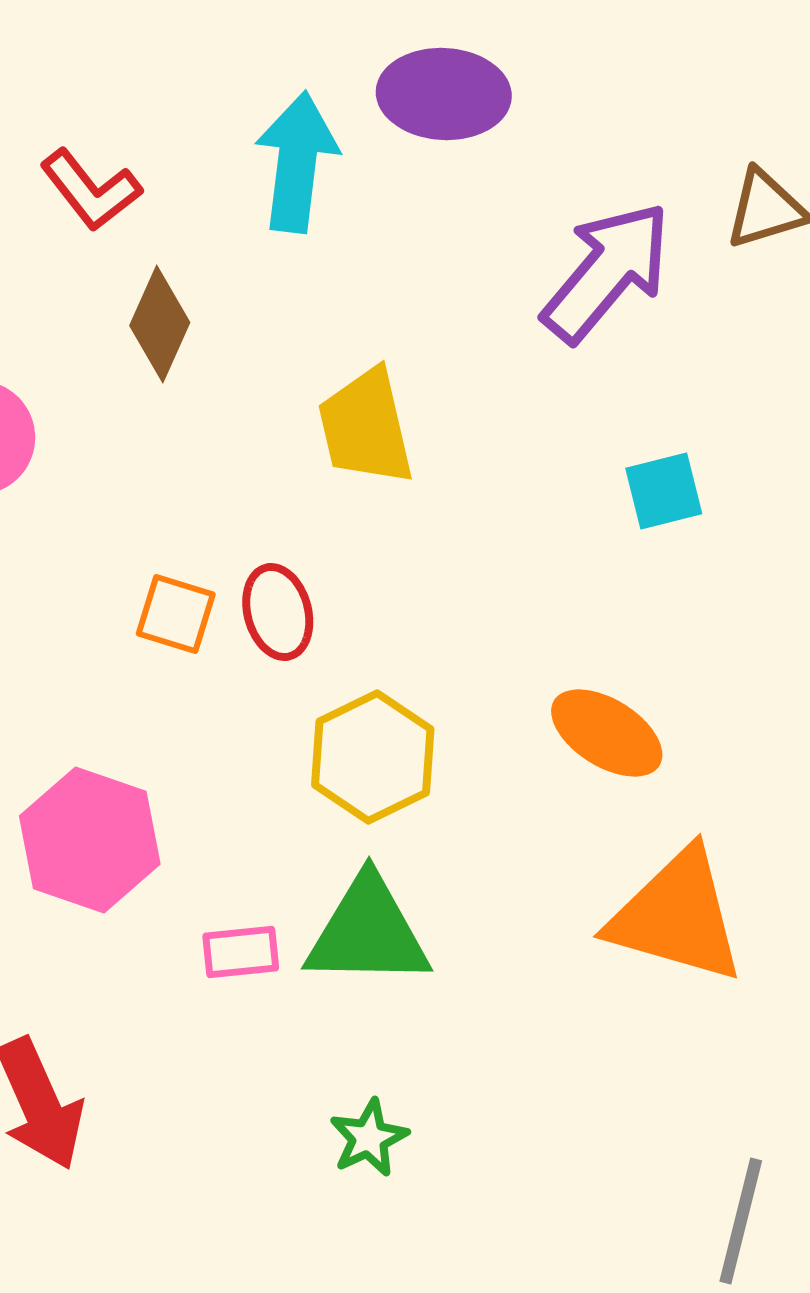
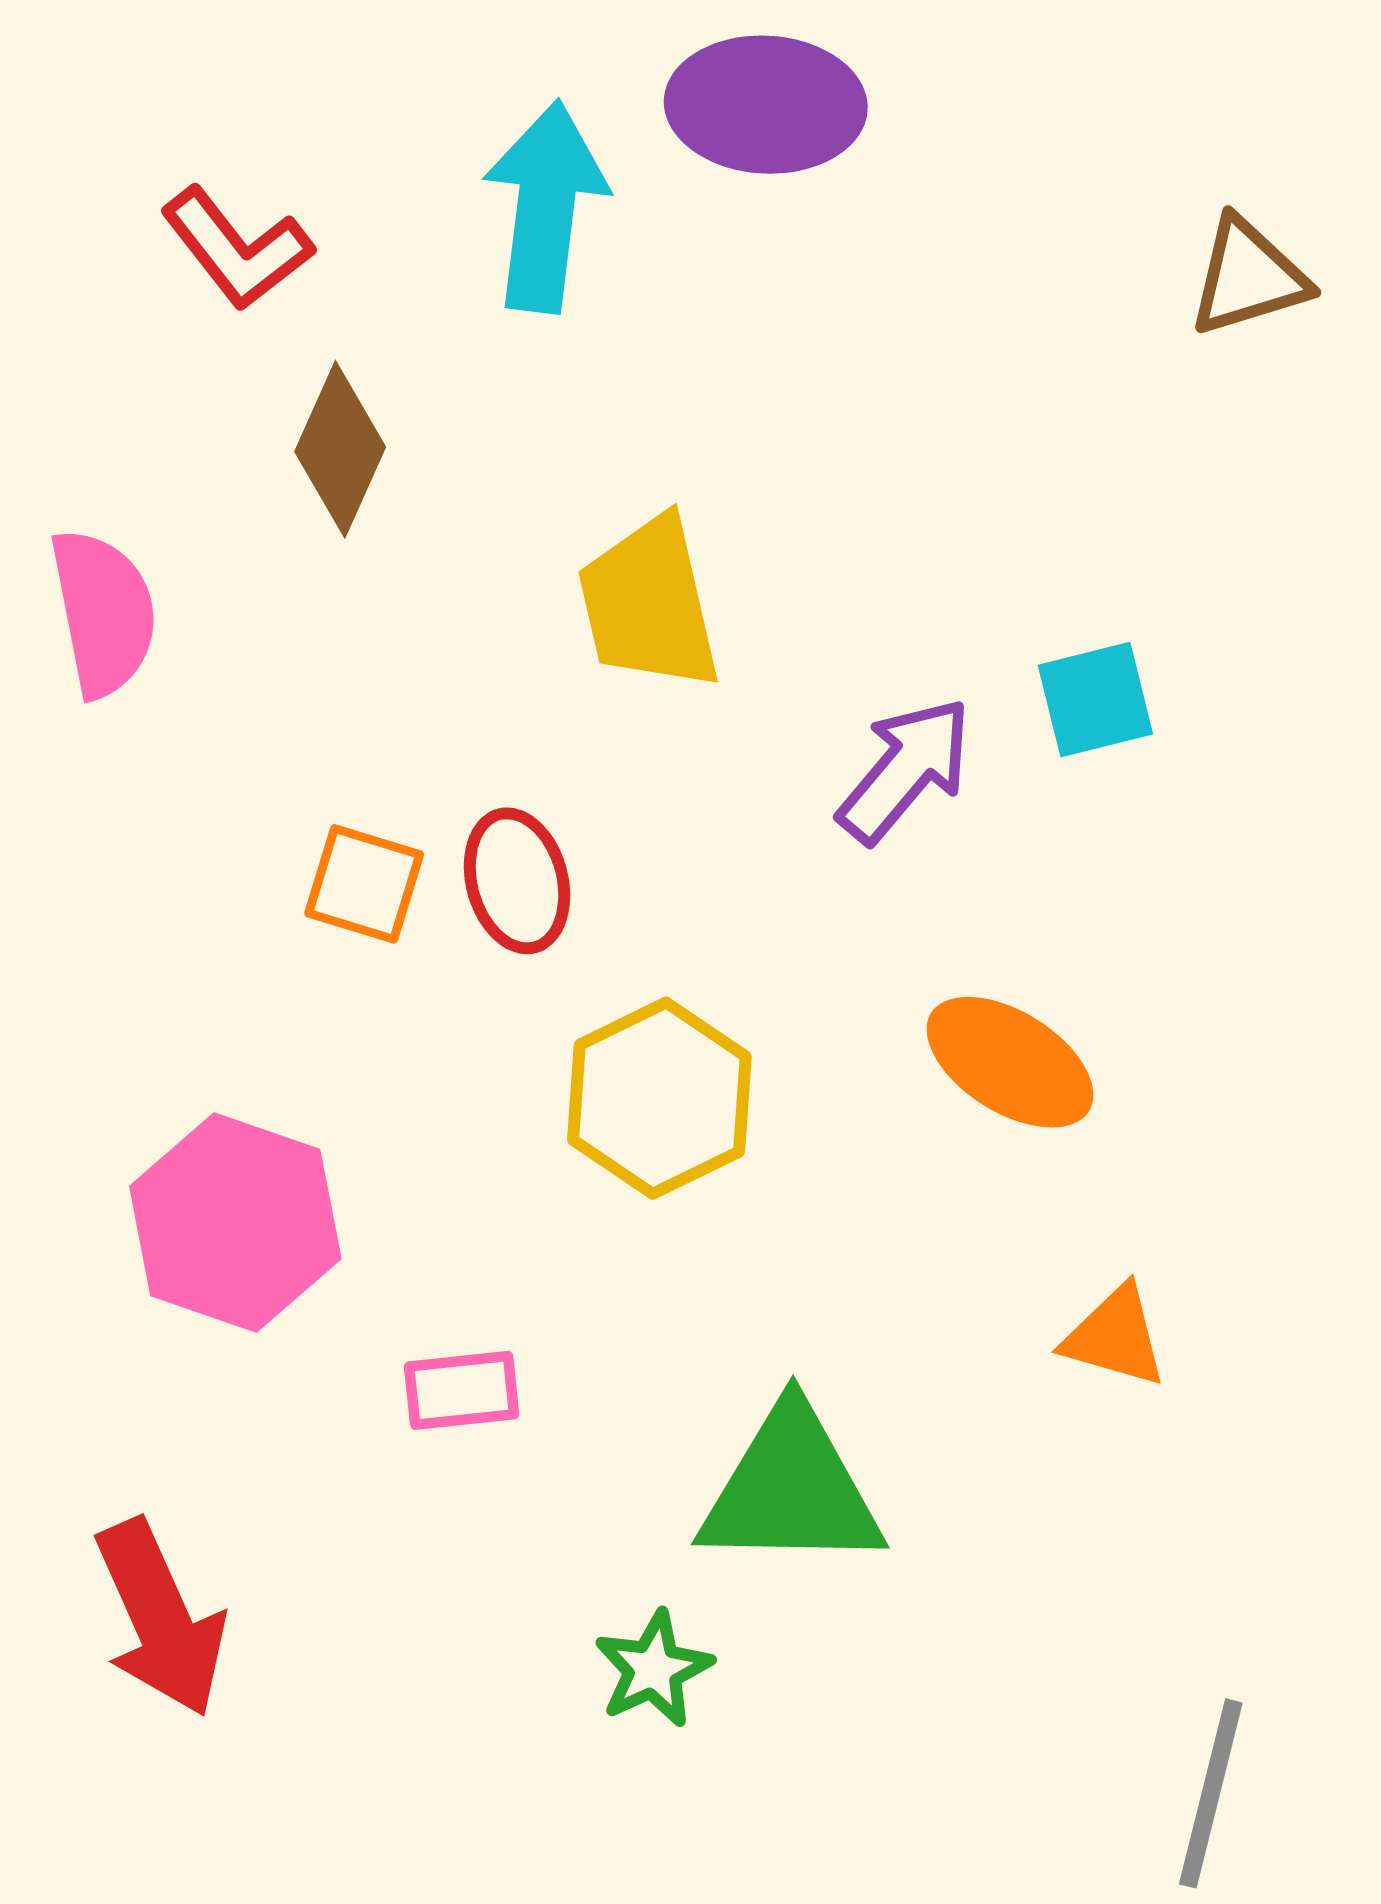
purple arrow: (607, 272) -> (905, 770), moved, size x0.7
orange triangle: (677, 916) -> (1115, 1336), size x0.5
green triangle: (368, 932) -> (791, 1489), moved

